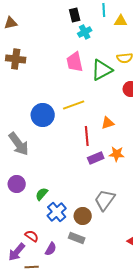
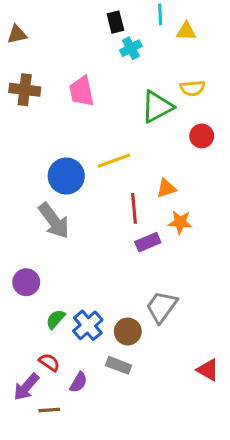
pink trapezoid: (75, 62) -> (82, 91), moved
gray arrow: (19, 144) -> (54, 221), moved
orange star: (117, 154) -> (180, 222), moved
green semicircle: (42, 194) -> (55, 319), moved

